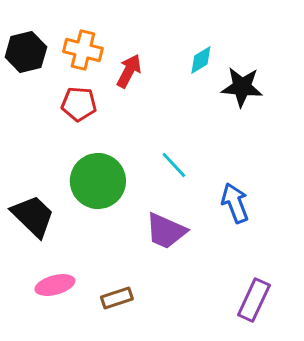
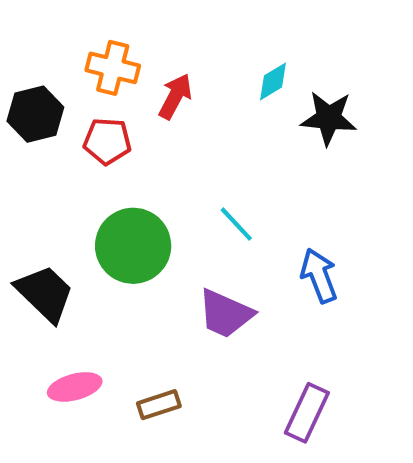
black hexagon: (26, 52) -> (35, 114), moved
purple rectangle: (254, 300) -> (307, 413), moved

